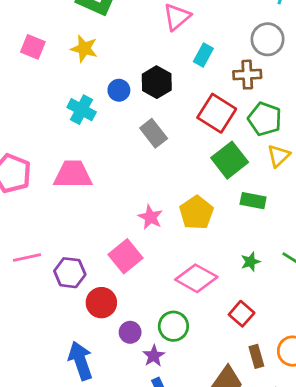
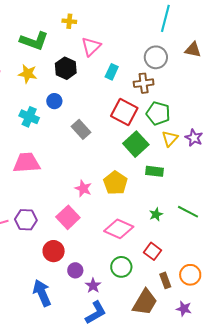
black hexagon: (157, 82) -> (66, 68), moved
purple hexagon: (70, 273) -> (26, 220), moved
green circle: (173, 326) -> (121, 267), moved

